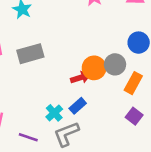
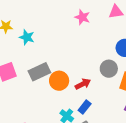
orange circle: (94, 68) -> (59, 81), moved

